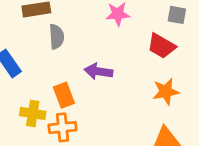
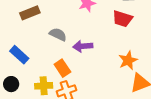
gray semicircle: (56, 37) -> (58, 34), moved, turned -48
orange star: (166, 92) -> (128, 60), moved

